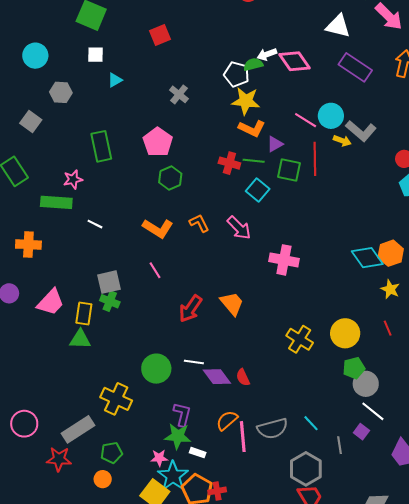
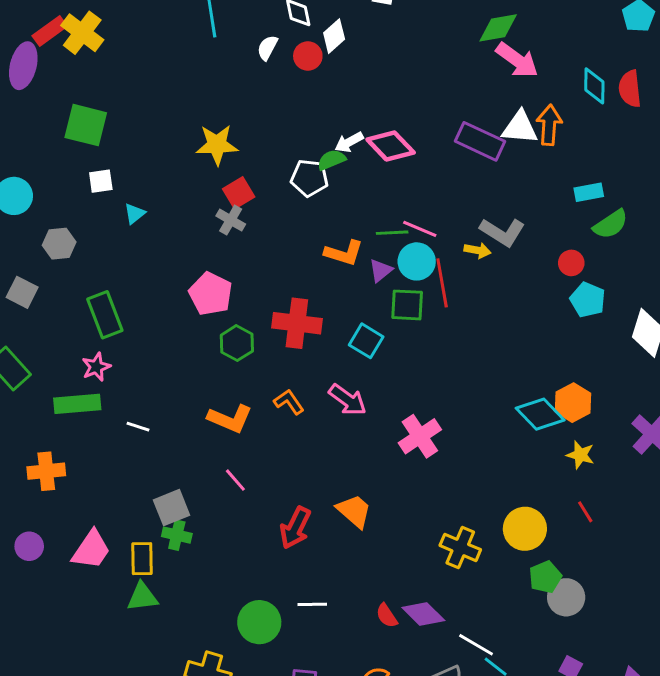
white triangle: (338, 26) -> (520, 128), moved
red square: (160, 35) -> (239, 193), moved
yellow star: (246, 101) -> (217, 145), moved
cyan circle: (331, 116) -> (417, 261), moved
green rectangle: (101, 146) -> (105, 315), moved
green line: (254, 161) -> (392, 233), moved
red cross: (229, 163) -> (297, 323), moved, size x1.5
pink cross: (284, 260) -> (420, 436), turned -36
purple diamond: (217, 377) -> (423, 614), moved
white line: (373, 411) -> (476, 645), moved

